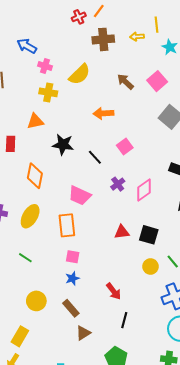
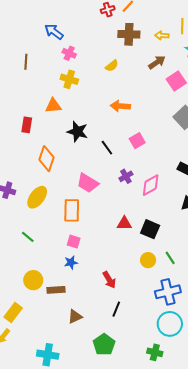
yellow semicircle: (80, 74) -> (112, 66), moved, size x0.6
brown arrow: (125, 82) -> (157, 62), moved, turned 96
brown rectangle: (71, 308) -> (56, 290), moved, turned -60

